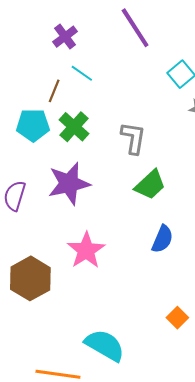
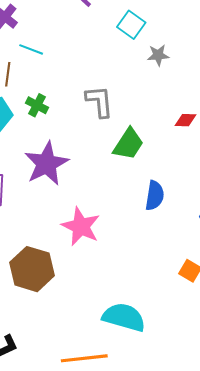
green cross: (74, 127) -> (37, 105), size x0.7

